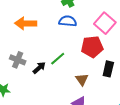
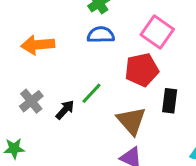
gray cross: (18, 60) -> (31, 101), turned 35
brown triangle: (82, 79) -> (131, 121), size x1.5

